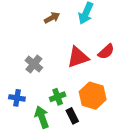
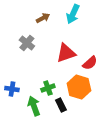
red semicircle: (106, 52) -> (90, 63), moved
gray cross: (34, 64) -> (27, 43), moved

